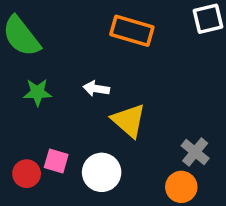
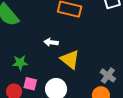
green star: (37, 92) -> (20, 63), moved

